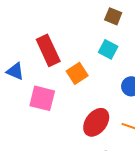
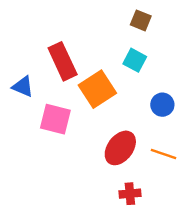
orange square: (77, 73) -> (97, 89), size x1.4

